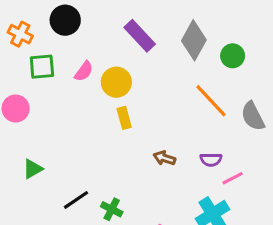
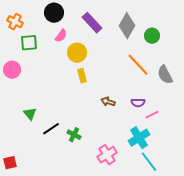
black circle: (65, 20) -> (54, 13), moved
pink semicircle: (84, 71) -> (61, 36), moved
green triangle: (33, 169) -> (30, 114), moved, turned -40

